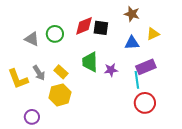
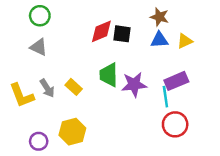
green circle: (55, 34) -> (40, 16), moved
blue triangle: (132, 43) -> (159, 40), moved
purple star: (111, 70) -> (134, 85), size x1.5
yellow hexagon: (60, 95) -> (72, 132), moved

